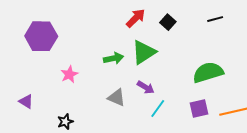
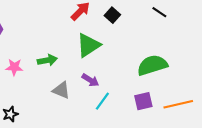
black line: (215, 19) -> (159, 12), turned 49
green arrow: (114, 58) -> (47, 60), moved
pink star: (69, 74) -> (14, 67), turned 30

